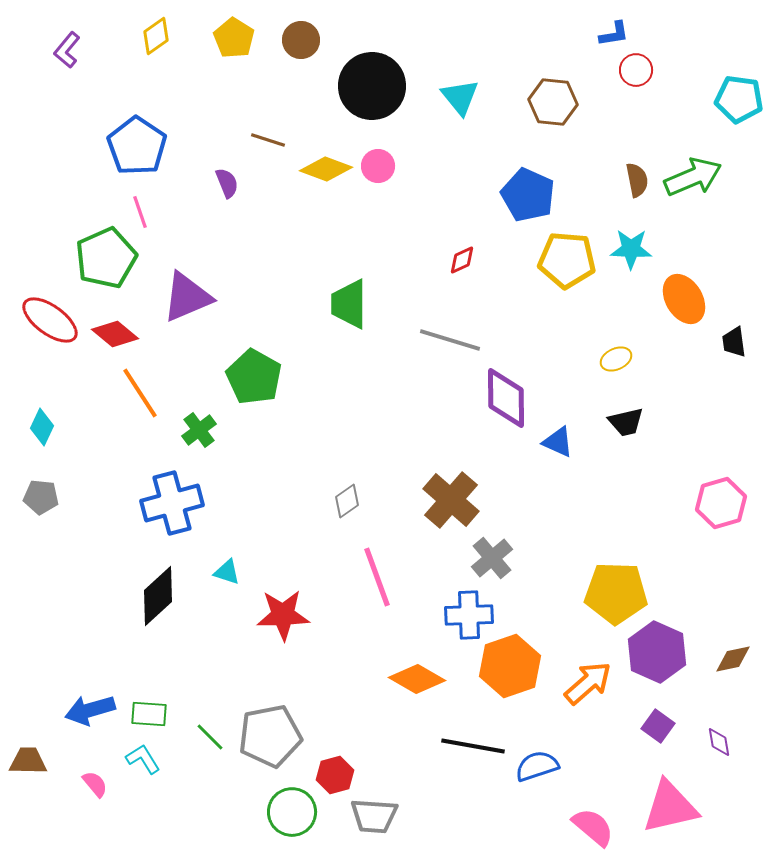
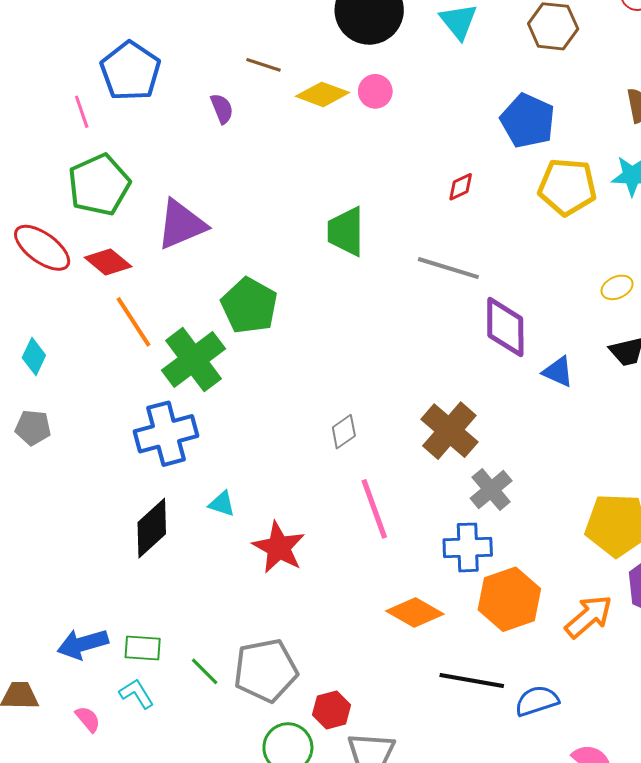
pink line: (140, 212) -> (82, 112), moved
green cross: (199, 430) -> (193, 360), size x1.8
red star: (283, 615) -> (279, 547), turned 30

